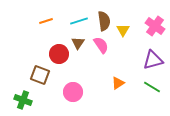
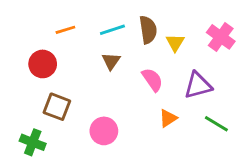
pink semicircle: (101, 45) -> (152, 80), moved
red circle: (59, 54) -> (43, 64), moved
purple triangle: (153, 60) -> (198, 85), moved

